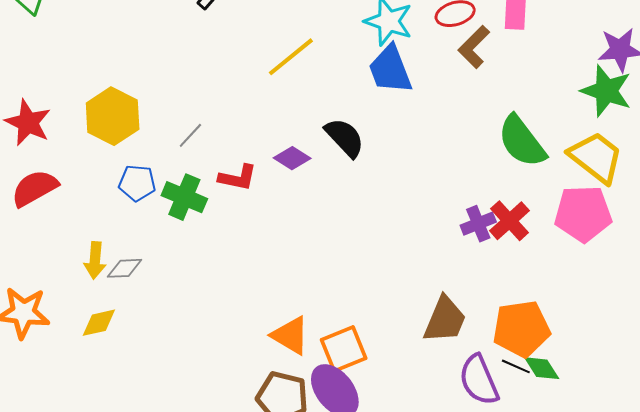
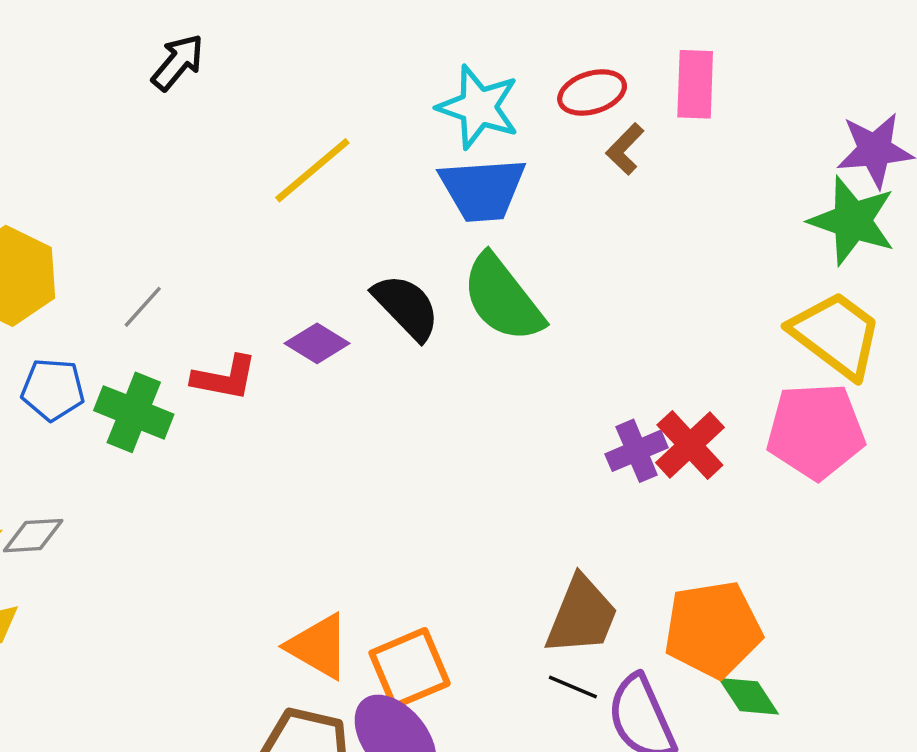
brown L-shape: (474, 47) -> (625, 149), size x0.7
blue trapezoid: (390, 69) -> (483, 189), turned -72
green semicircle: (522, 141) -> (503, 298), moved
black line: (516, 366) -> (573, 687), moved

